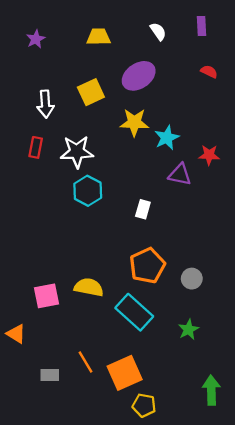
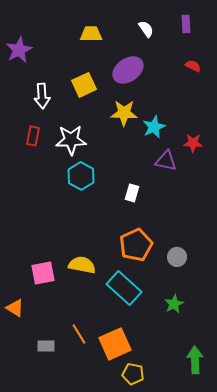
purple star: (36, 39) -> (19, 50), moved, size x1.5

